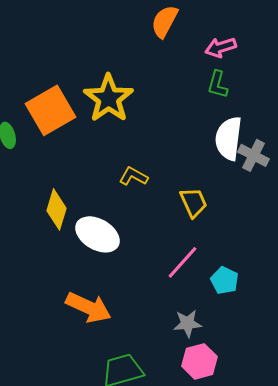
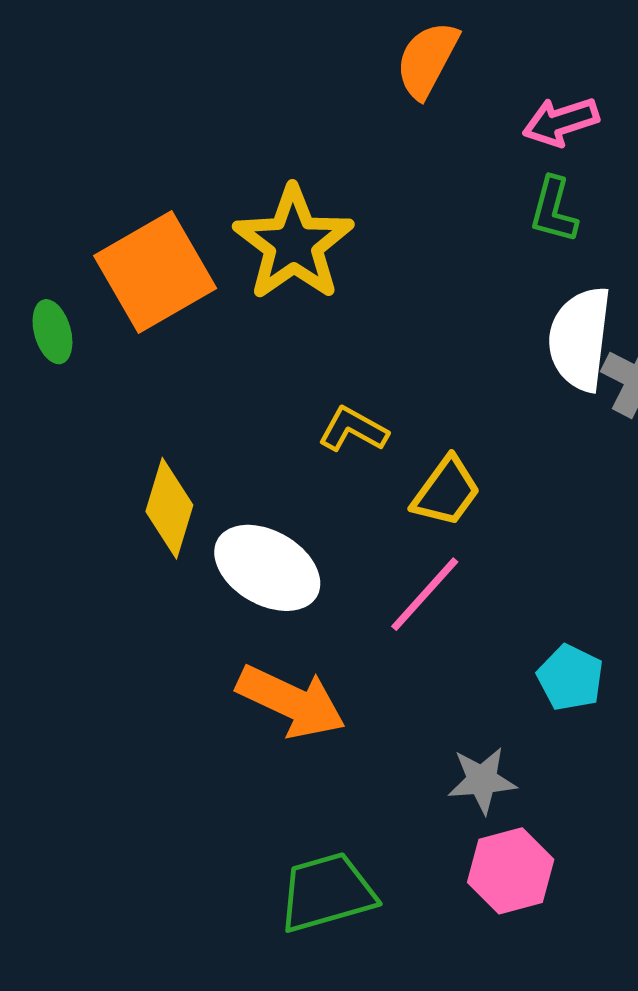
yellow trapezoid: (194, 202) -> (446, 492), moved, turned 60
pink line: (183, 262) -> (425, 594), moved
orange arrow: (89, 307) -> (291, 702), moved

